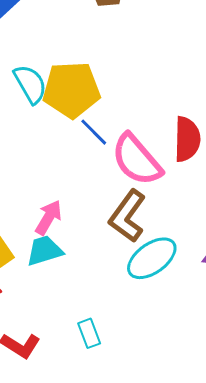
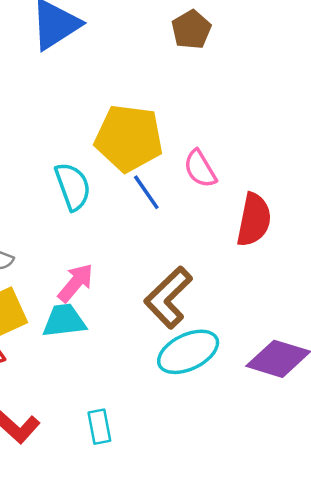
cyan semicircle: (30, 84) -> (73, 186), moved
pink semicircle: (137, 160) -> (200, 169), moved, size x0.6

